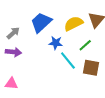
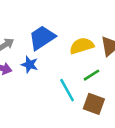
blue star: (56, 43) -> (30, 65), moved

